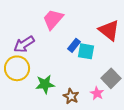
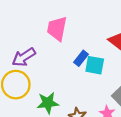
pink trapezoid: (53, 19) -> (57, 29), turned -30

